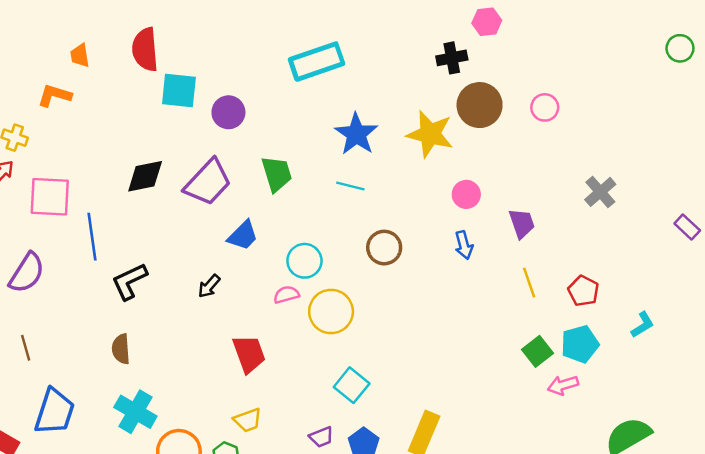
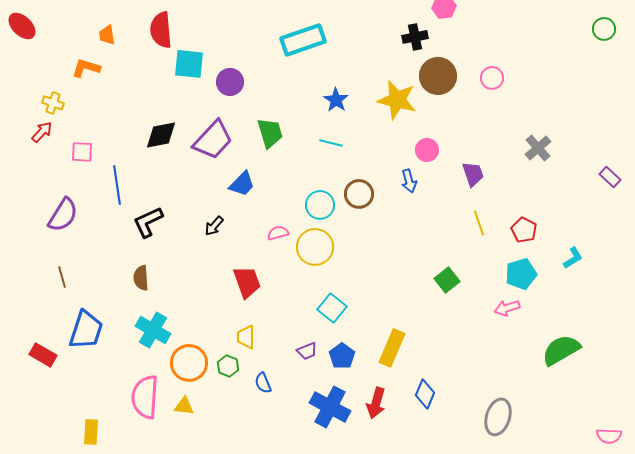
blue star: (356, 134) -> (336, 100), size x0.7
pink square: (50, 197) -> (82, 152), size x0.6
blue arrow: (464, 245) -> (409, 181), moved
cyan circle: (304, 261) -> (320, 205), moved
green square: (538, 351) -> (447, 280), moved
yellow trapezoid: (248, 420) -> (246, 337), turned 110

